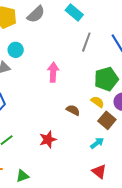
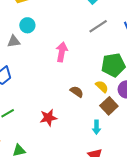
gray line: (86, 42) -> (98, 26), turned 30
cyan arrow: (97, 143) -> (96, 127), turned 120

